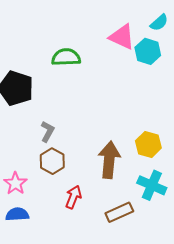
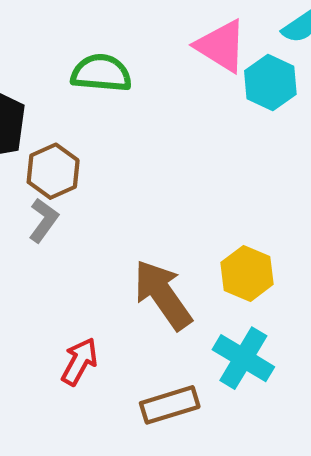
brown arrow: (109, 160) -> (163, 295), turned -48
brown hexagon: (52, 161) -> (53, 171), moved

